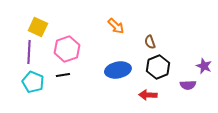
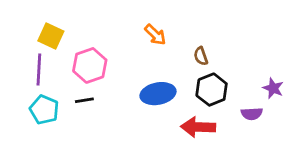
red arrow: (148, 95) -> (198, 127), size x1.4

